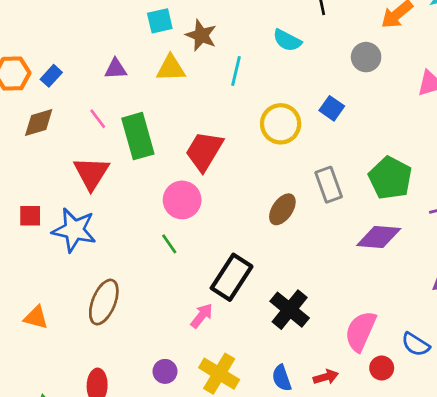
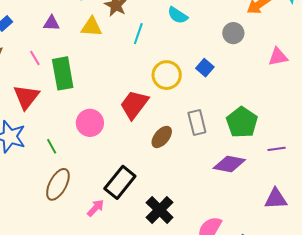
red trapezoid: (204, 151) -> (134, 105), moved
green line: (169, 244) -> (52, 146), moved
brown ellipse: (104, 302) -> (58, 184), moved

